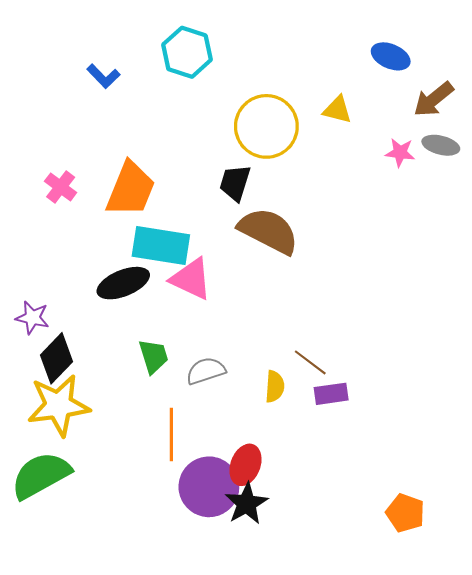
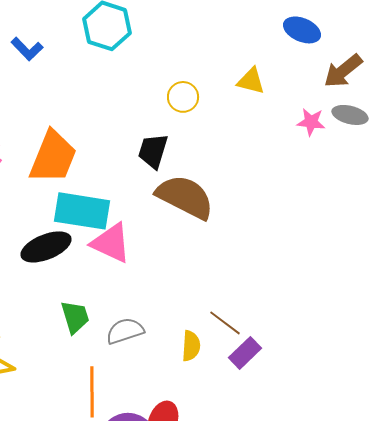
yellow circle: (266, 126) -> (183, 97), size x0.5
purple rectangle: (331, 394) -> (245, 353), turned -36

